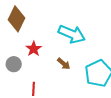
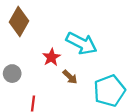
red star: (34, 49) -> (51, 57), moved

